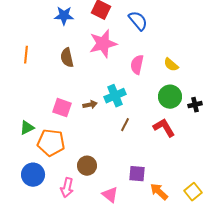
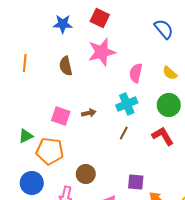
blue semicircle: (138, 21) -> (164, 29), moved
cyan cross: (115, 96) -> (127, 104), moved

